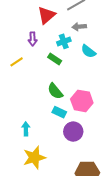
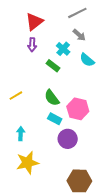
red triangle: (46, 15) -> (34, 22), moved
gray arrow: (79, 27) -> (79, 35), turned -136
cyan cross: (64, 41) -> (63, 49), turned -32
yellow line: (17, 62) -> (16, 96), moved

